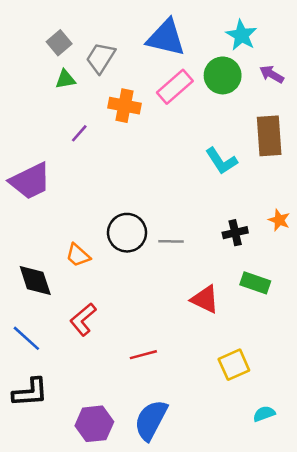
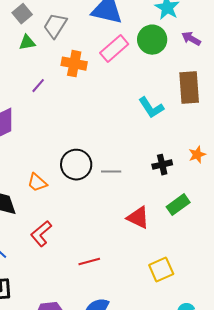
orange star: (279, 220) -> (197, 155), turned 30
green rectangle: (255, 283) -> (178, 205), turned -55

